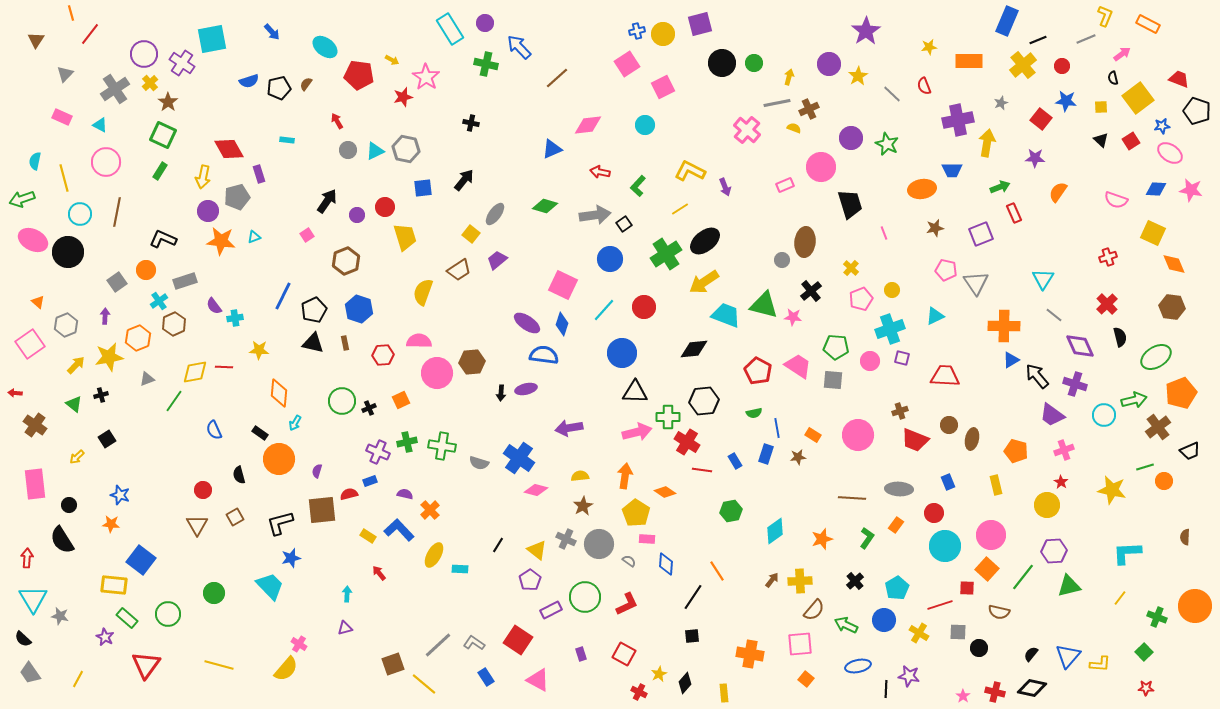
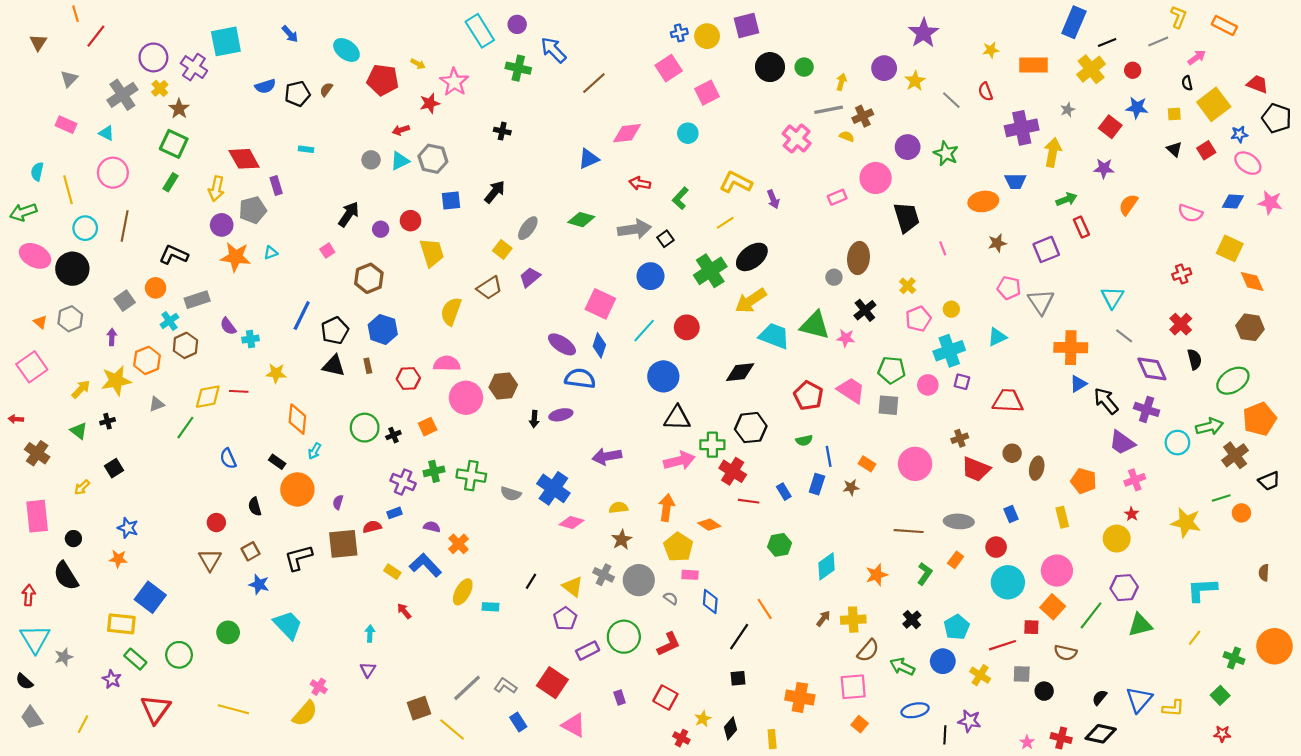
red arrow: (337, 121) -> (401, 130), moved, turned -77
gray hexagon: (66, 325) -> (70, 319), moved
blue star: (291, 558) -> (259, 584), moved, turned 30
gray star: (60, 616) -> (64, 657), turned -30
purple triangle: (345, 628) -> (368, 670), turned -42

